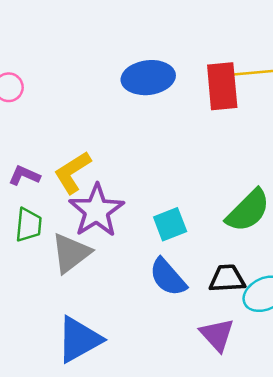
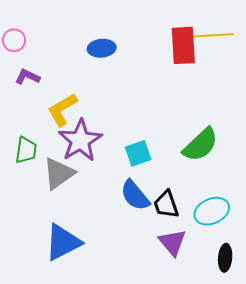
blue ellipse: (148, 78) -> (102, 48), moved, size x0.7
purple L-shape: (24, 175) -> (27, 77), moved
black trapezoid: (227, 279) -> (166, 205), moved, turned -108

